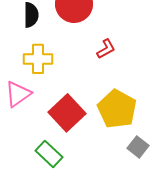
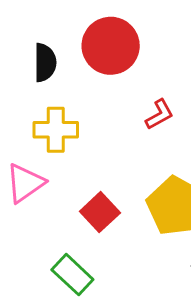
red square: (67, 113) -> (100, 212), size x0.7

